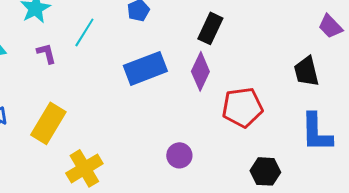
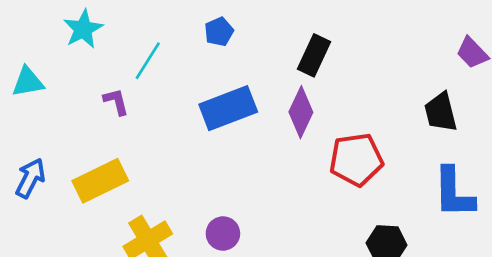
purple L-shape: (46, 53) -> (116, 102), moved
yellow rectangle: (48, 123) -> (100, 181), turned 33
purple circle: (179, 155) -> (223, 233), moved

